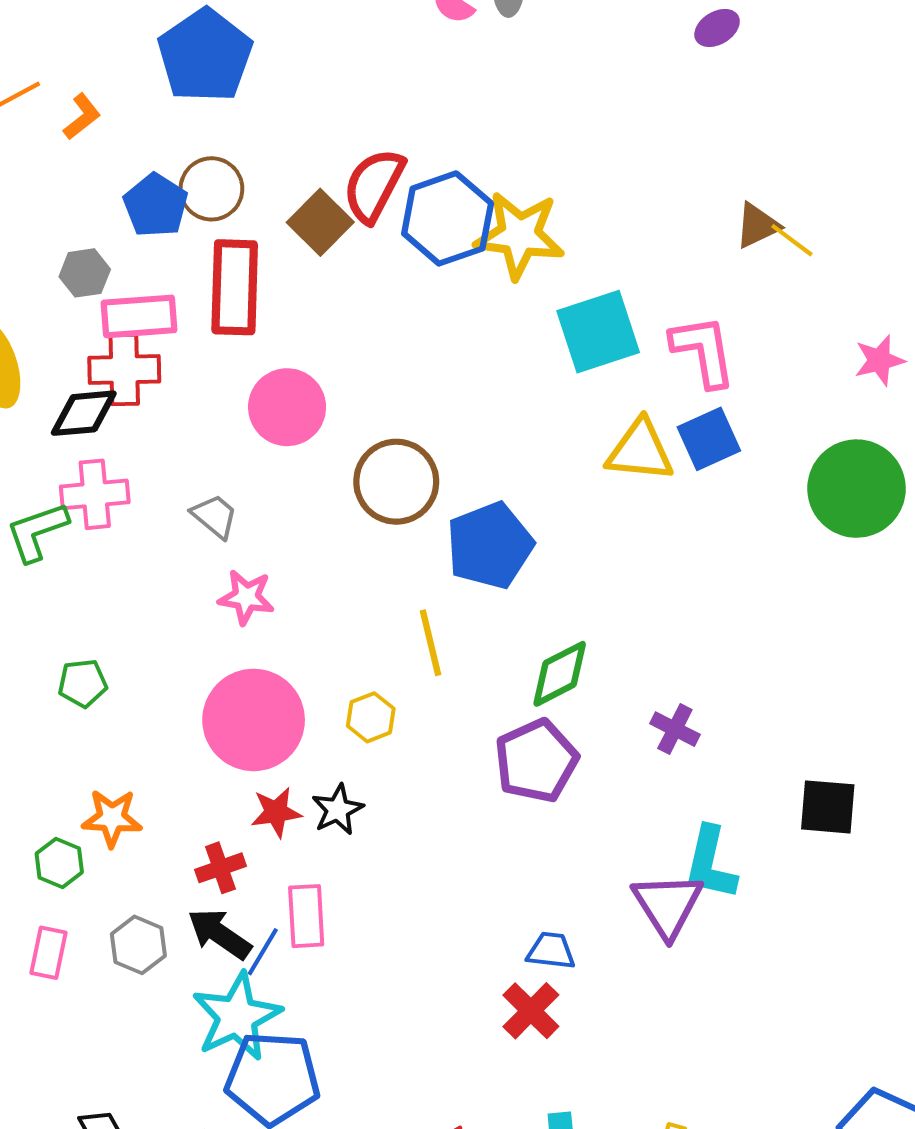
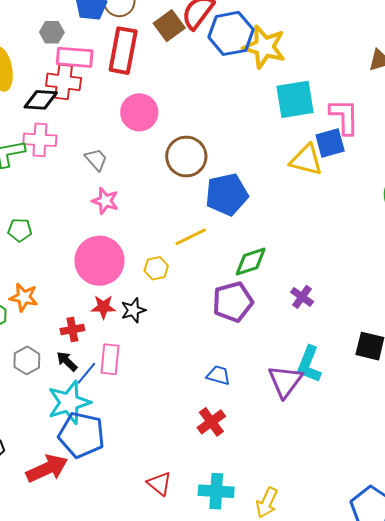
blue square: (709, 439) -> (330, 143), moved
yellow line: (431, 643) -> (191, 237), turned 68
black arrow: (220, 934) -> (67, 361), size x0.7
blue trapezoid: (551, 951) -> (218, 375), moved

